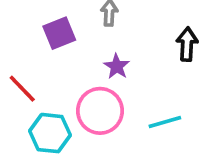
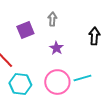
pink circle: (100, 111) -> (57, 82), moved

